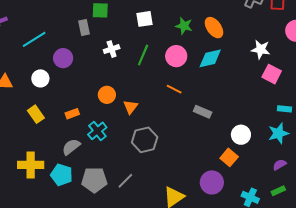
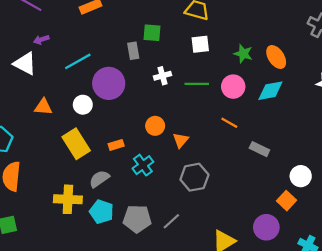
green line: (143, 55) -> (197, 84), turned 65
purple circle: (63, 58) -> (109, 83), size x1.5
yellow rectangle: (36, 114) -> (76, 144), size x1.5
gray semicircle: (71, 147) -> (99, 179), moved

